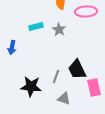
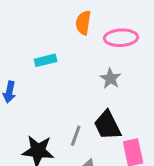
gray star: (59, 29) -> (110, 78), moved

